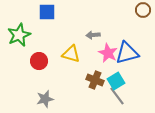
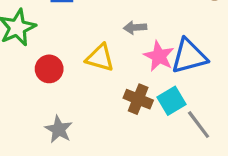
gray line: (117, 96) -> (199, 125), moved
gray star: (45, 99) -> (59, 129), turned -30

